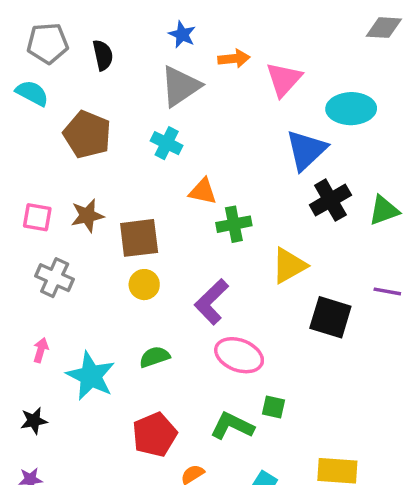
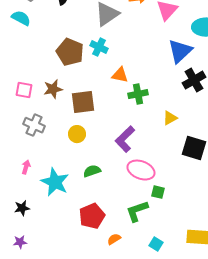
brown pentagon: (87, 135) -> (70, 52), moved
yellow triangle: (289, 266) -> (170, 118), size x0.7
yellow circle: (144, 285) -> (77, 134), moved
green square: (274, 407) -> (158, 192), moved
green L-shape: (232, 426) -> (137, 211), turned -45

